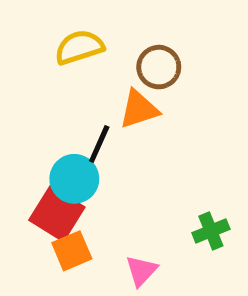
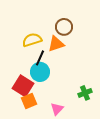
yellow semicircle: (79, 47) -> (32, 40), moved
cyan circle: (74, 179) -> (40, 72), moved

